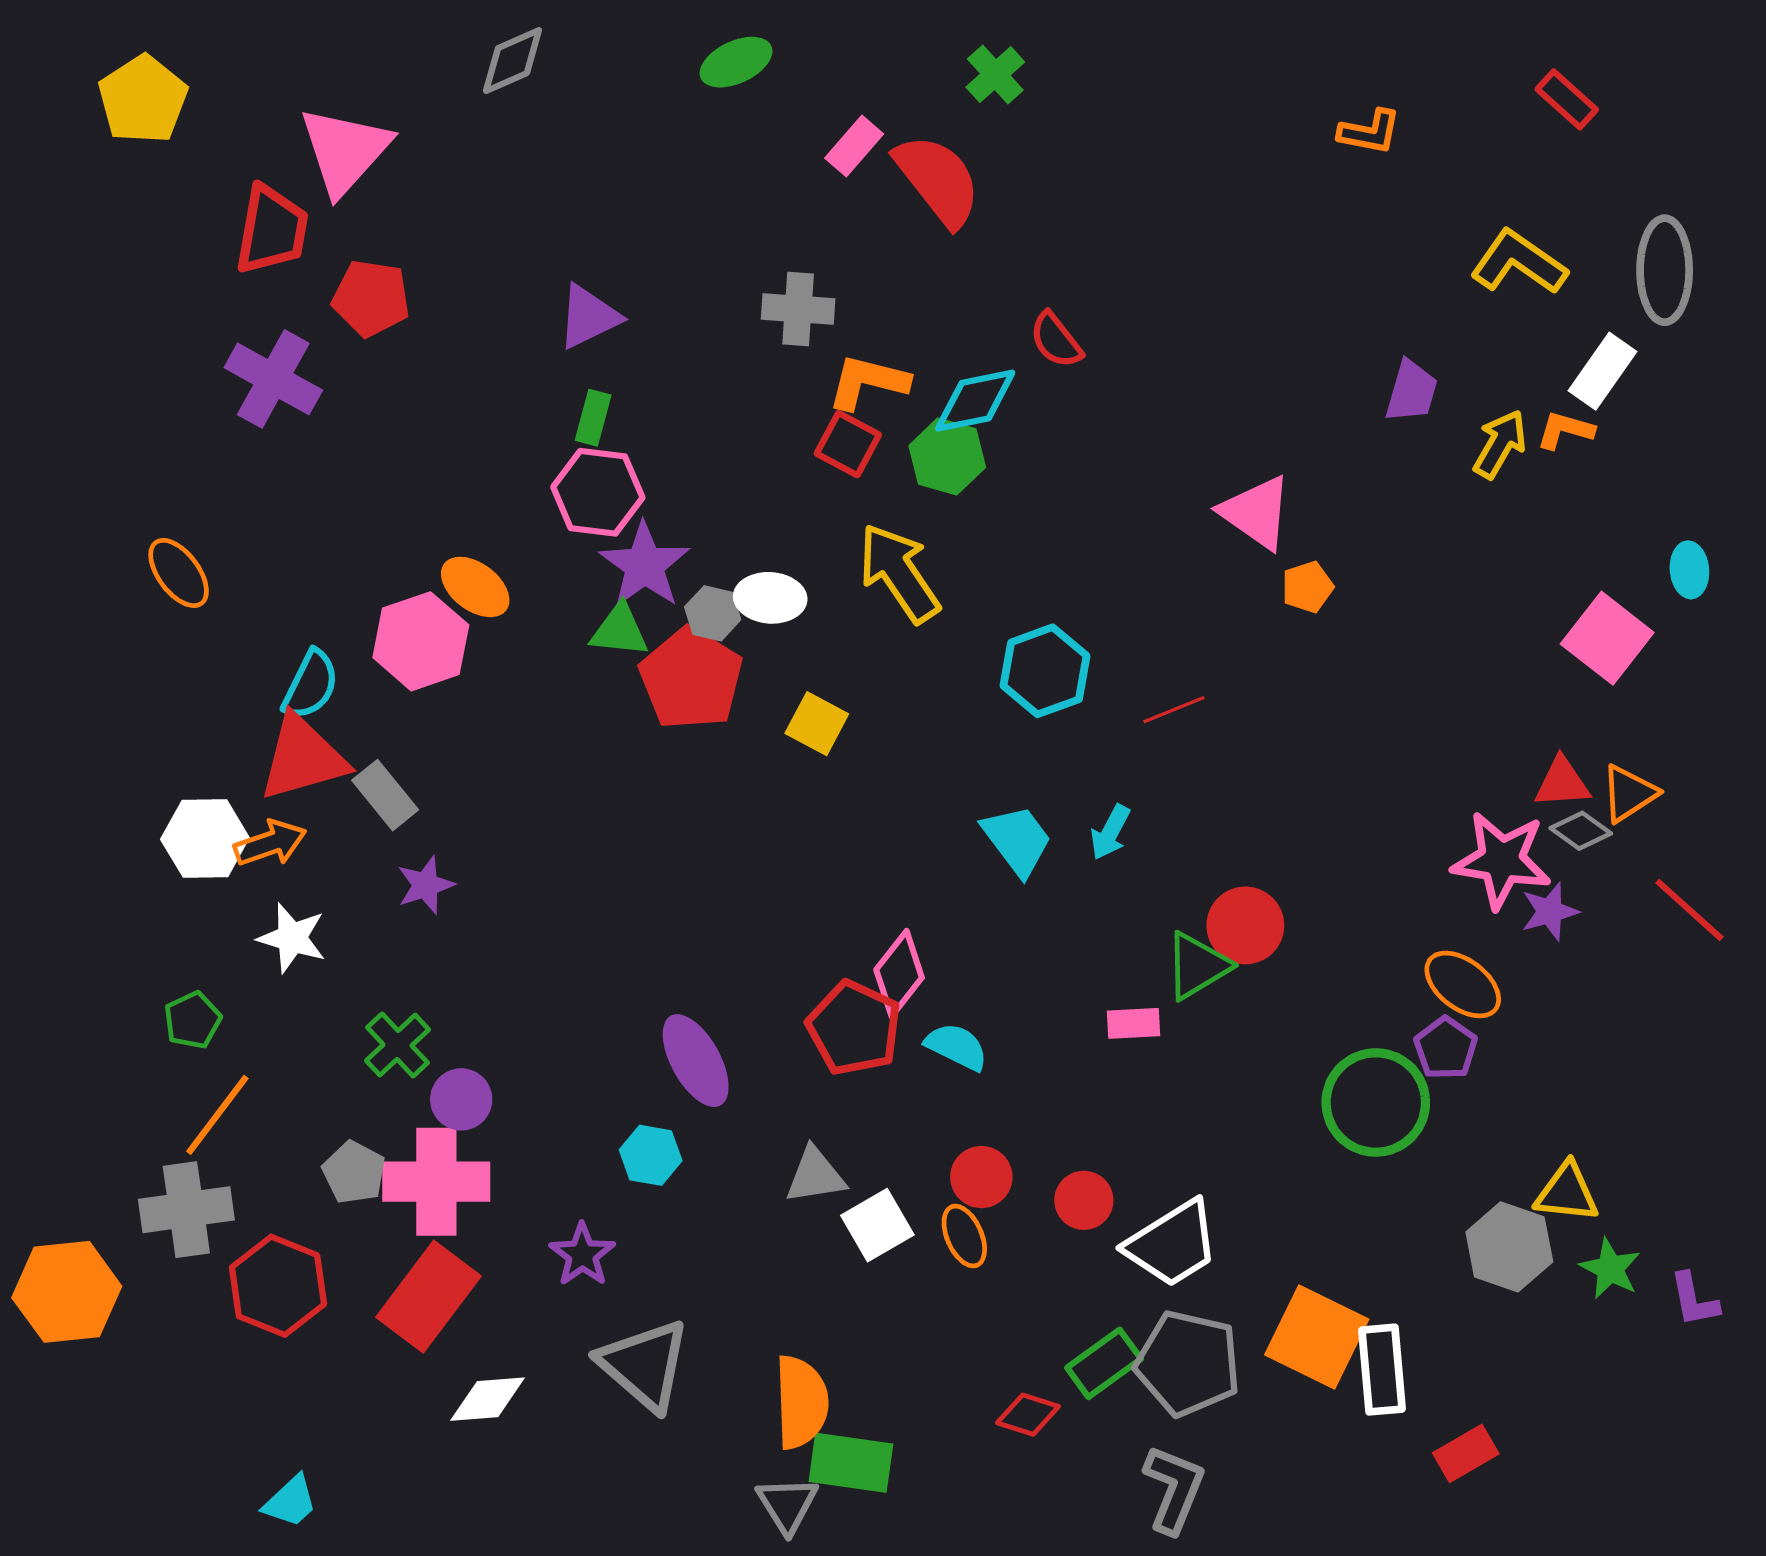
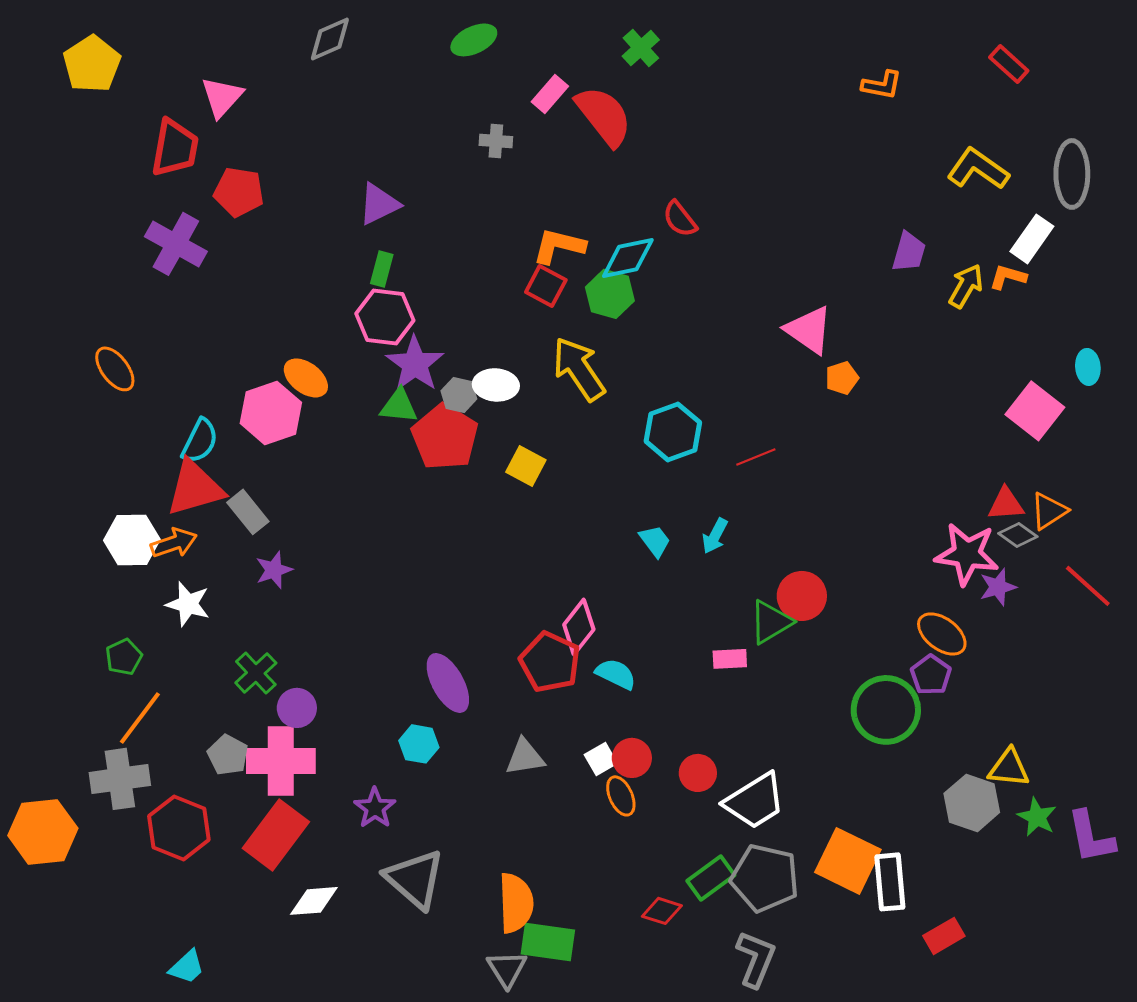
pink triangle: (345, 151) -> (222, 97), size x0.7
gray cross: (798, 309) -> (496, 141), moved, size x0.7
cyan trapezoid: (1017, 840) -> (655, 541), size x0.7
white square: (877, 1225) -> (601, 759), moved, size x0.7
purple L-shape: (1694, 1300) -> (1091, 837), size x1.5

